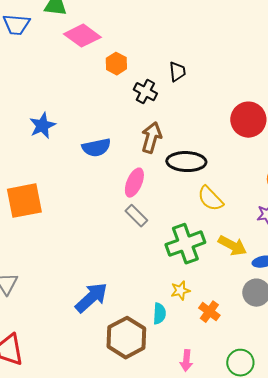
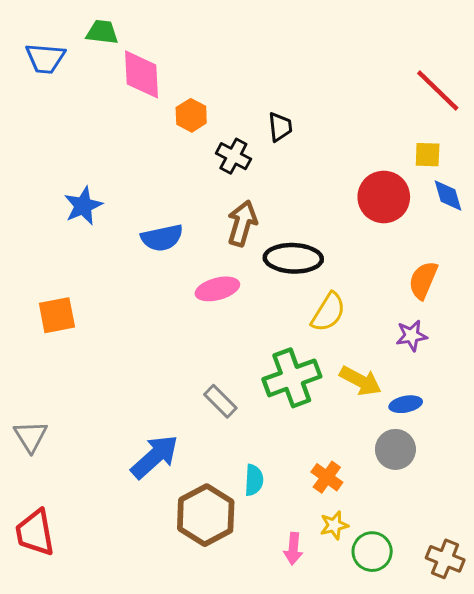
pink diamond: (82, 36) -> (142, 74), turned 51
pink ellipse: (134, 183) -> (217, 289), turned 52
yellow semicircle: (210, 199) -> (328, 312), turned -104
orange square: (24, 201) -> (57, 315), size x0.7
gray rectangle: (136, 216) -> (220, 401), moved
yellow star: (180, 291) -> (334, 525), moved

